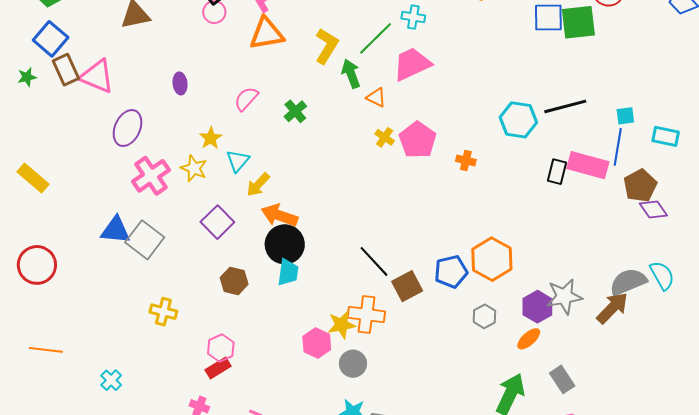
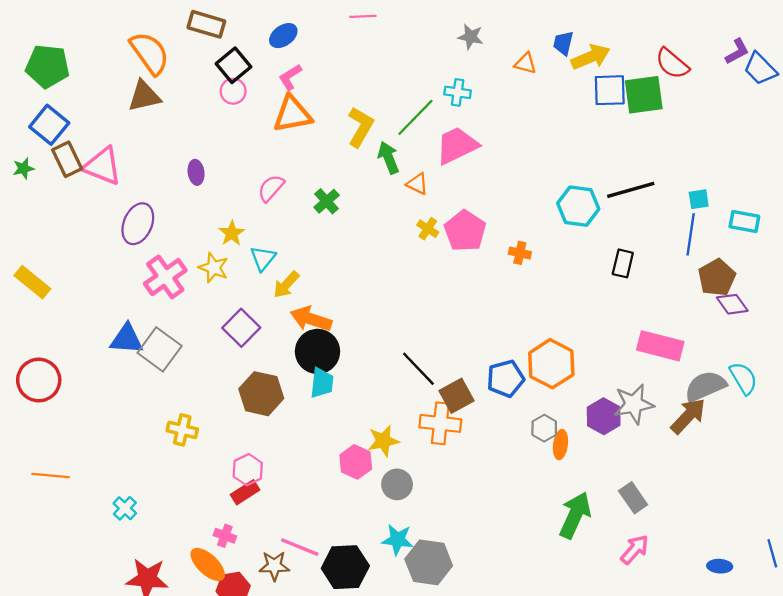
pink rectangle: (588, 165) -> (660, 346), moved
brown hexagon: (234, 281) -> (261, 394), size x1.4
orange cross: (366, 315) -> (440, 423), moved
orange ellipse: (529, 339) -> (560, 445), moved, turned -40

